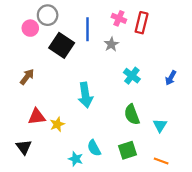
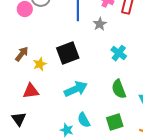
black square: (62, 45) -> (68, 53), moved, turned 35
cyan arrow: (85, 95) -> (76, 89), moved, turned -105
yellow star: (57, 124) -> (40, 64), moved

